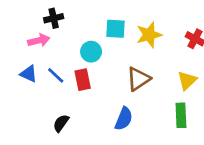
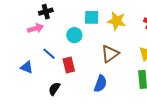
yellow star: (149, 35) -> (117, 21), turned 30
blue triangle: (29, 74) -> (27, 67), moved
red rectangle: (83, 80) -> (69, 65), moved

